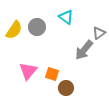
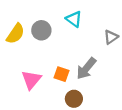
gray arrow: (84, 50) -> (86, 68), moved
orange square: (52, 74) -> (62, 74), moved

